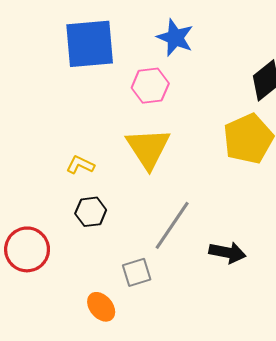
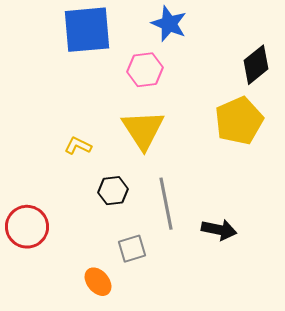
black hexagon: (91, 212) -> (113, 191), moved
gray line: (172, 225) -> (166, 204), turned -45

